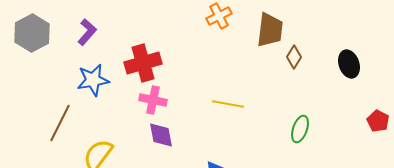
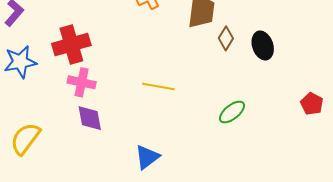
black ellipse: (349, 64) -> (263, 46), moved
green ellipse: (300, 129) -> (232, 112), turned 32

